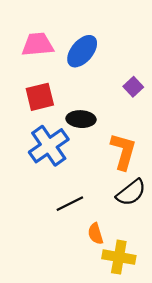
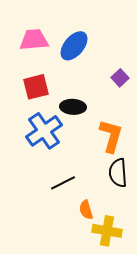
black semicircle: (131, 193) -> (118, 173), turned 124

